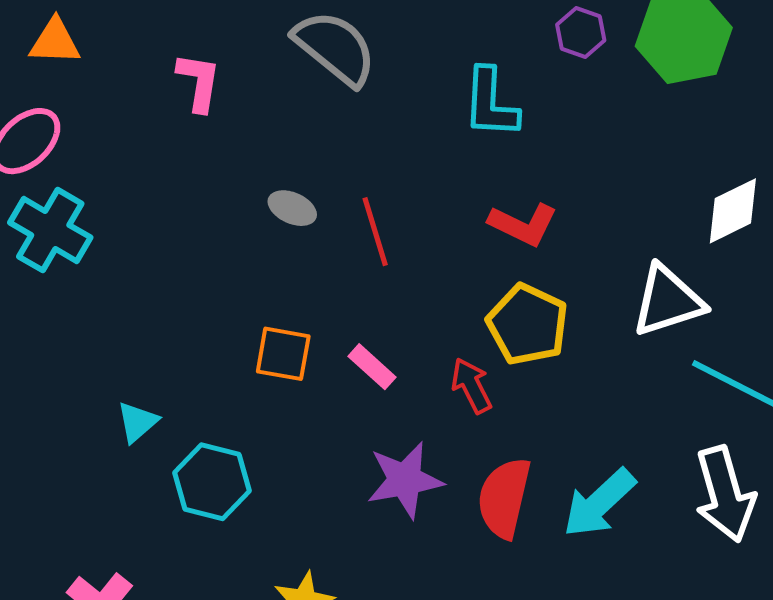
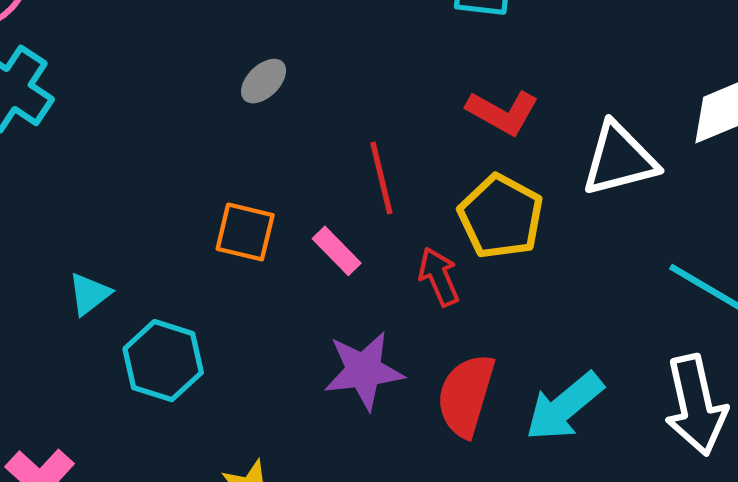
gray ellipse: (292, 208) -> (264, 81), turned -72
red line: (375, 232) -> (381, 178), moved
white triangle: (668, 301) -> (619, 159), moved

